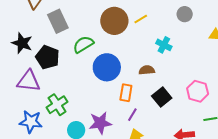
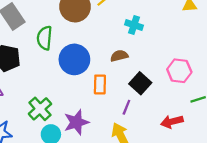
green semicircle: (83, 44) -> (45, 38), turned -45
green cross: (57, 105) -> (40, 109), moved
purple line: (132, 115) -> (126, 107), moved

